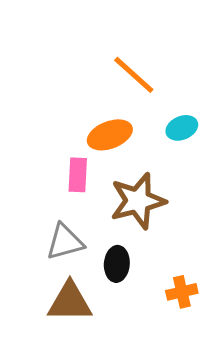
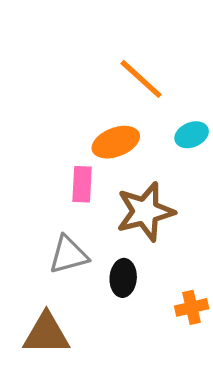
brown triangle: (70, 302) -> (46, 334), moved

